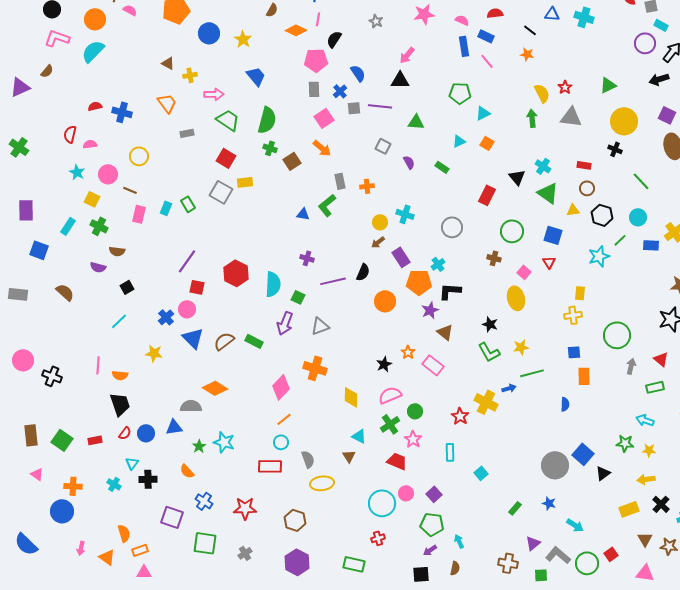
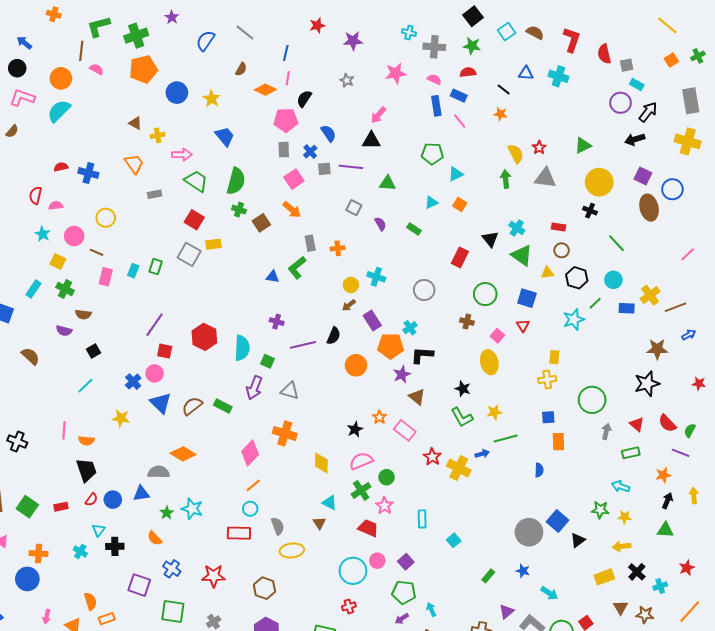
green rectangle: (188, 204) -> (156, 267), turned 49
gray triangle: (320, 326) -> (290, 391), turned 36
red star: (460, 416) -> (432, 457), moved

